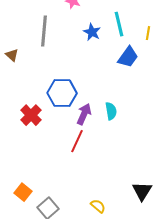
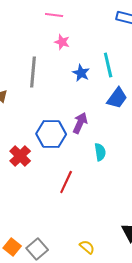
purple arrow: (84, 114) -> (80, 123), moved
orange square: (23, 192) -> (12, 247), moved

